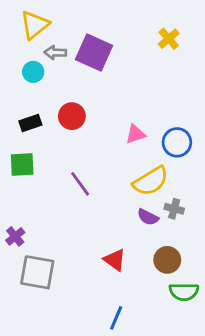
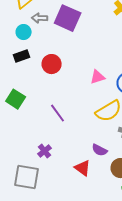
black rectangle: (30, 123) -> (22, 56), moved
green square: (22, 165) -> (16, 99), turned 36
purple semicircle: (148, 217) -> (100, 150), moved
purple cross: (15, 236) -> (45, 151), moved

